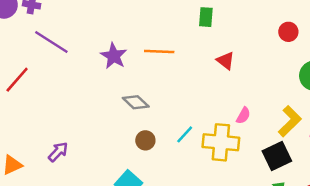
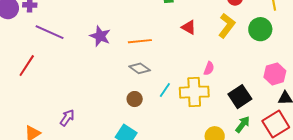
orange line: (159, 52) -> (140, 41), moved
gray diamond: (136, 102) -> (140, 68), moved
yellow L-shape: (290, 121) -> (227, 25), moved

